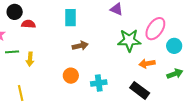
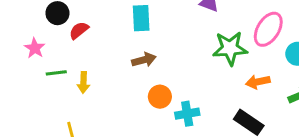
red semicircle: (28, 24) -> (79, 30), turned -40
brown arrow: (80, 46) -> (144, 60), moved
orange circle: (71, 76) -> (160, 97), moved

